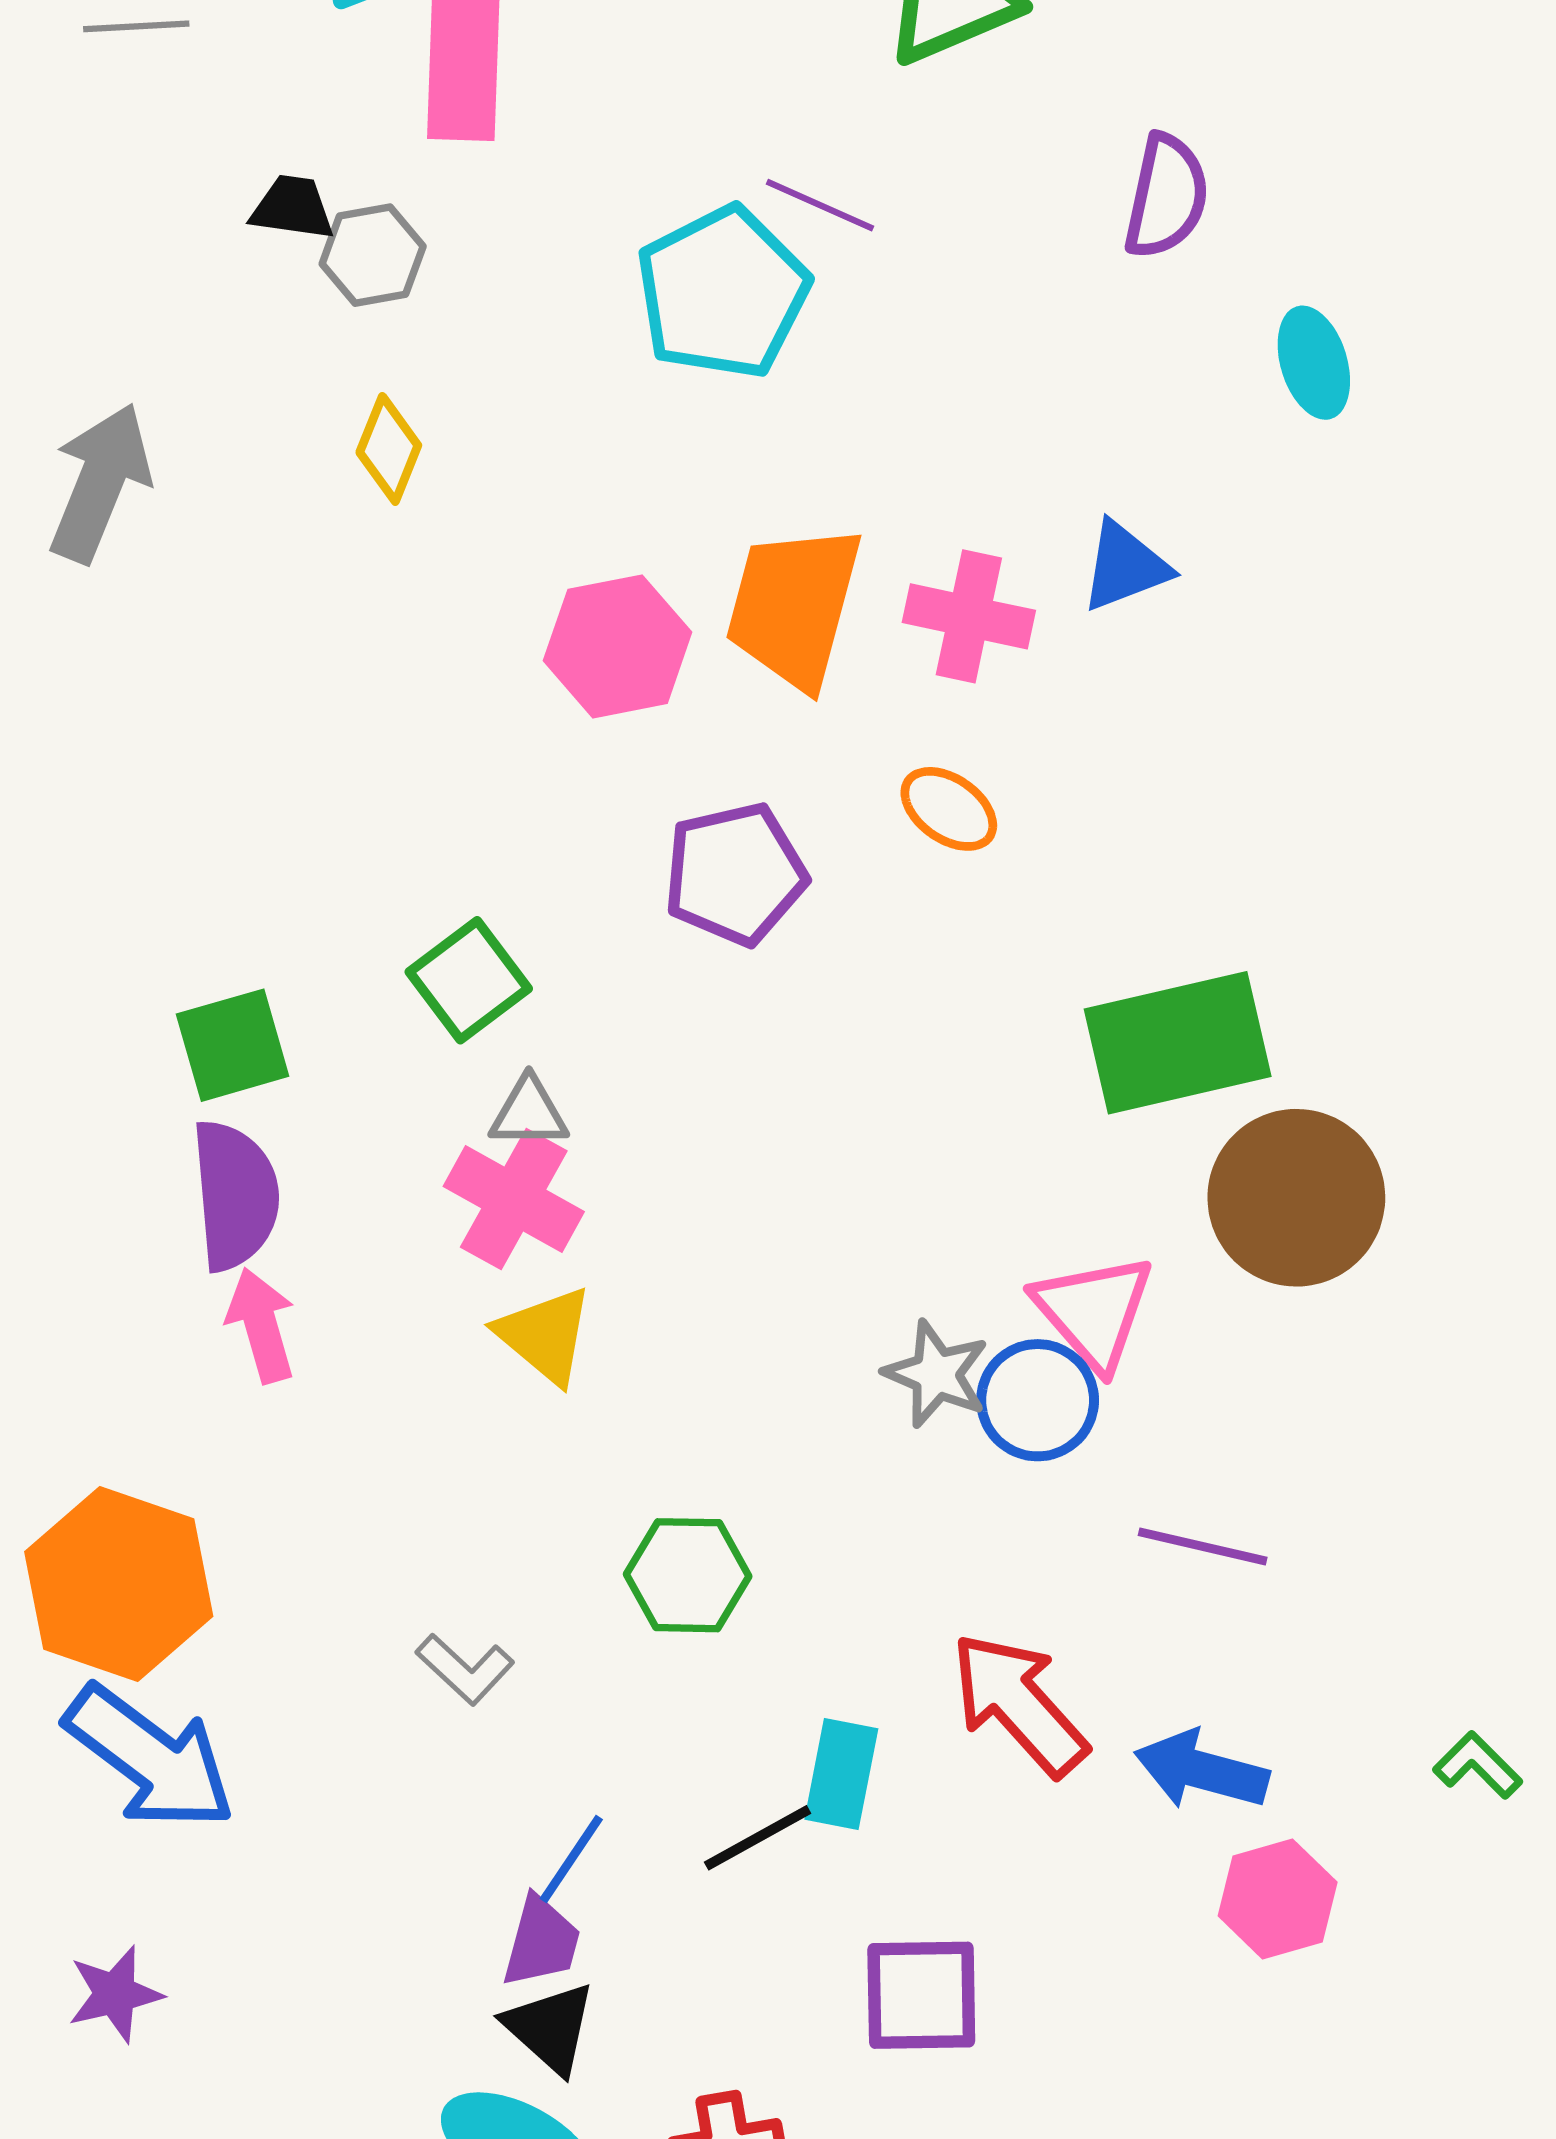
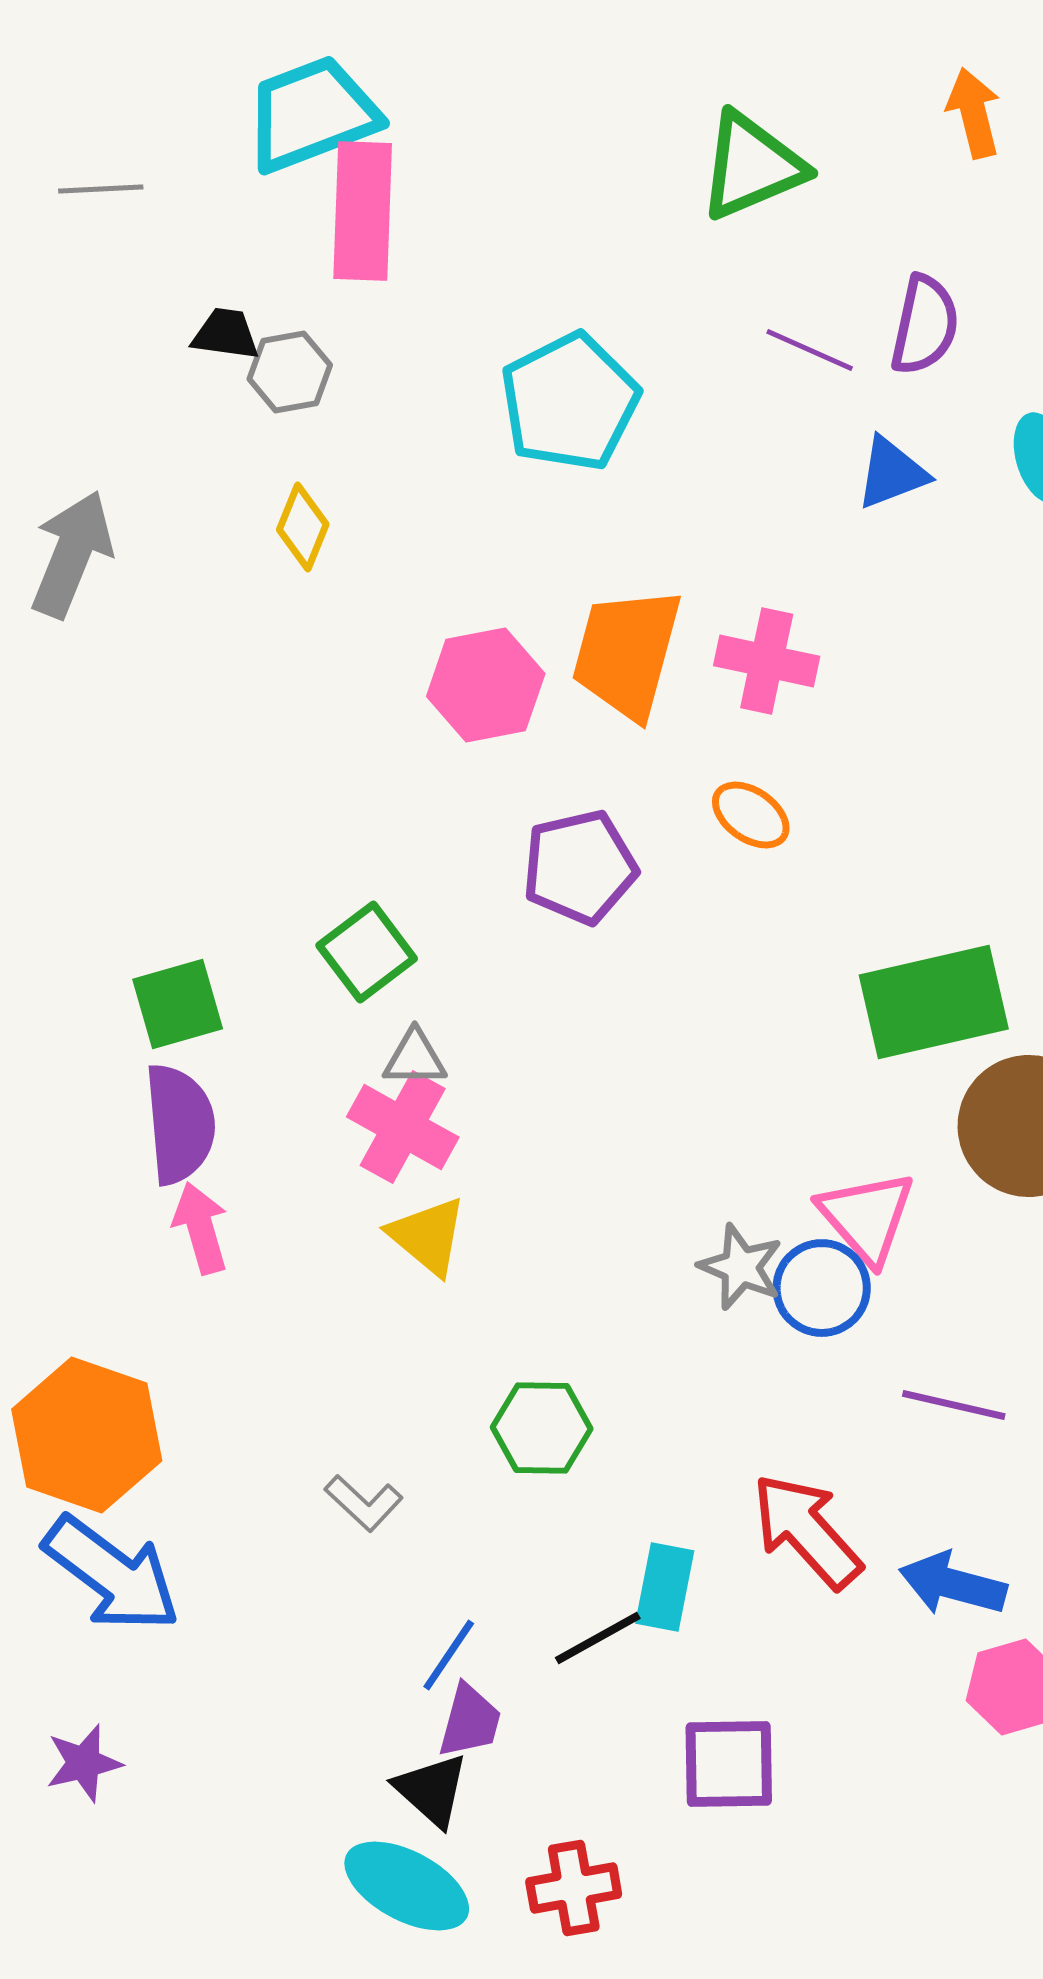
purple line: (820, 205) -> (810, 350), moved
blue triangle: (1125, 566) -> (892, 473), moved
purple trapezoid: (541, 1942) -> (470, 1721), moved

